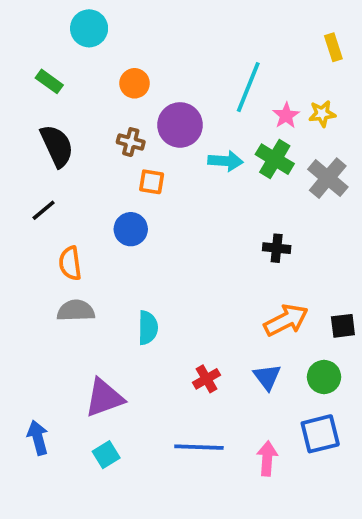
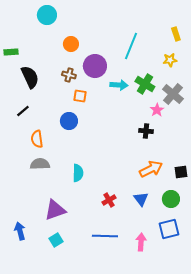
yellow rectangle: (333, 47) -> (176, 34), moved
green rectangle: (49, 81) -> (11, 52), moved, turned -40
pink star: (286, 116) -> (157, 110), moved

